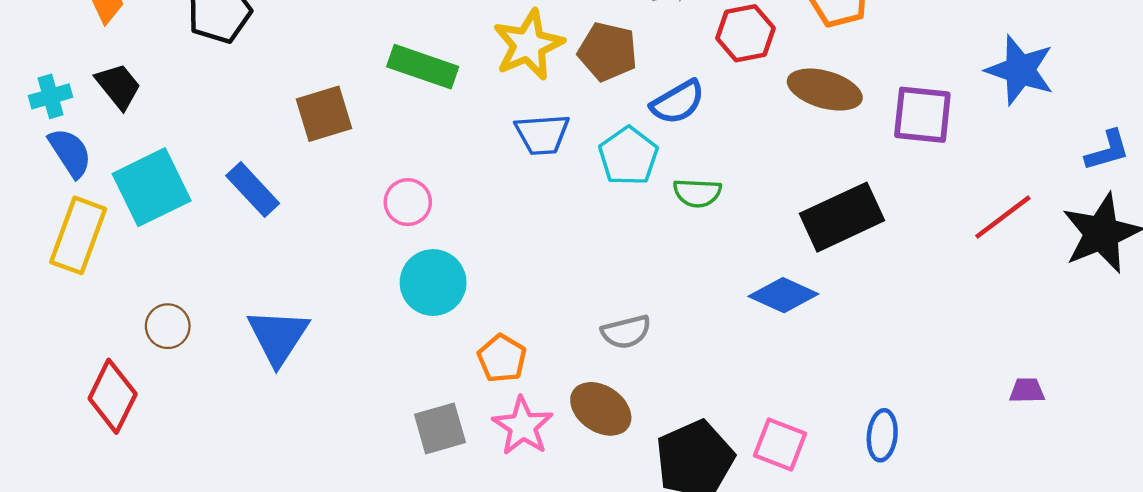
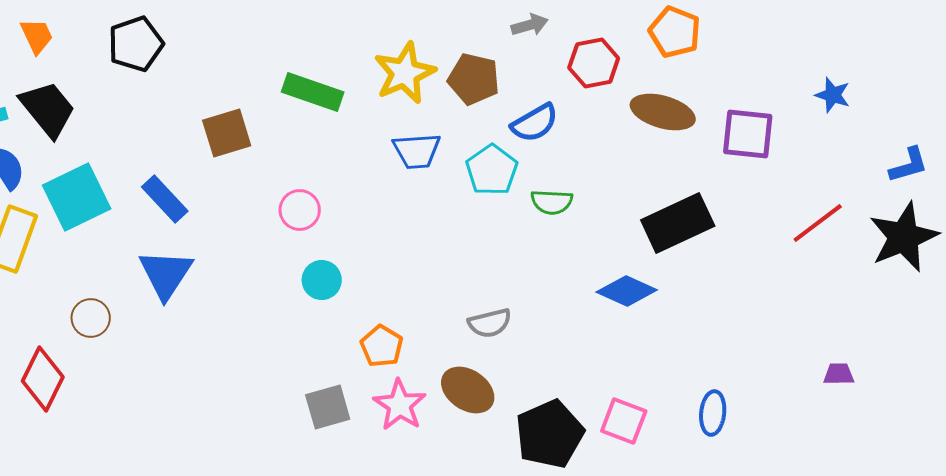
blue star: (1020, 70) -> (833, 95), size x0.6
black trapezoid: (118, 86) -> (48, 109), size x1.4
cyan circle: (433, 283) -> (322, 280), size x0.7
blue triangle: (278, 337) -> (166, 274), moved

